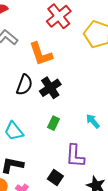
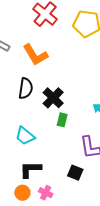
black cross: (50, 88) -> (53, 98), moved

